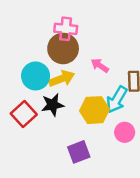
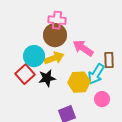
pink arrow: (100, 66) -> (83, 48), size x1.5
red square: (24, 114) -> (25, 74), moved

